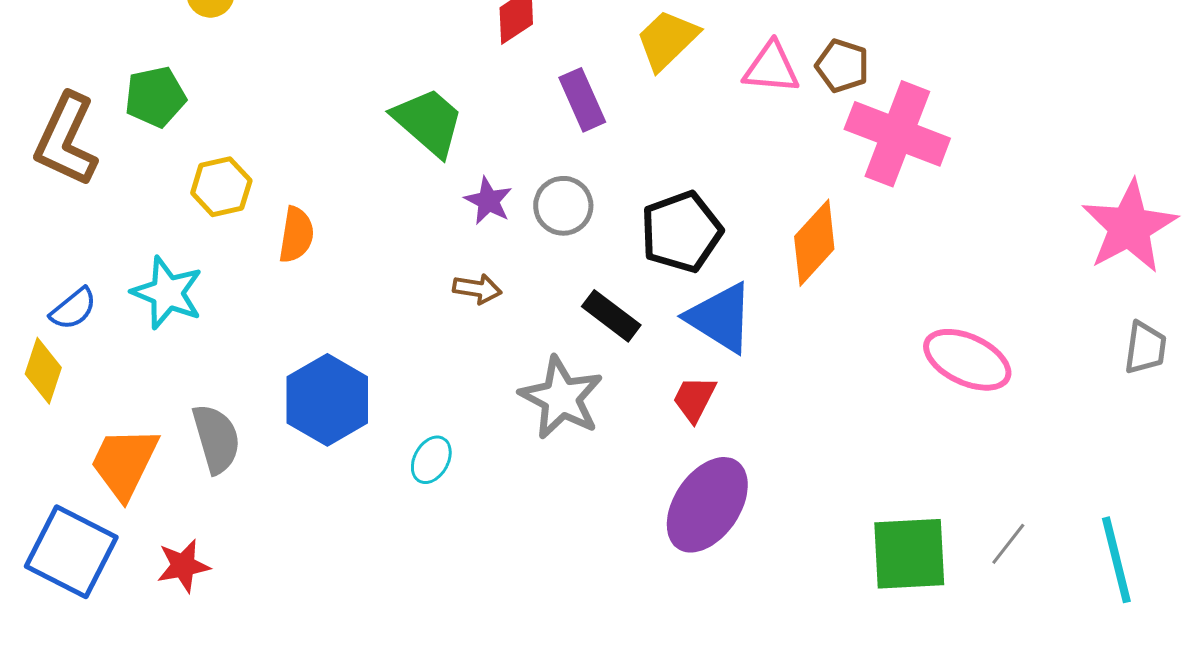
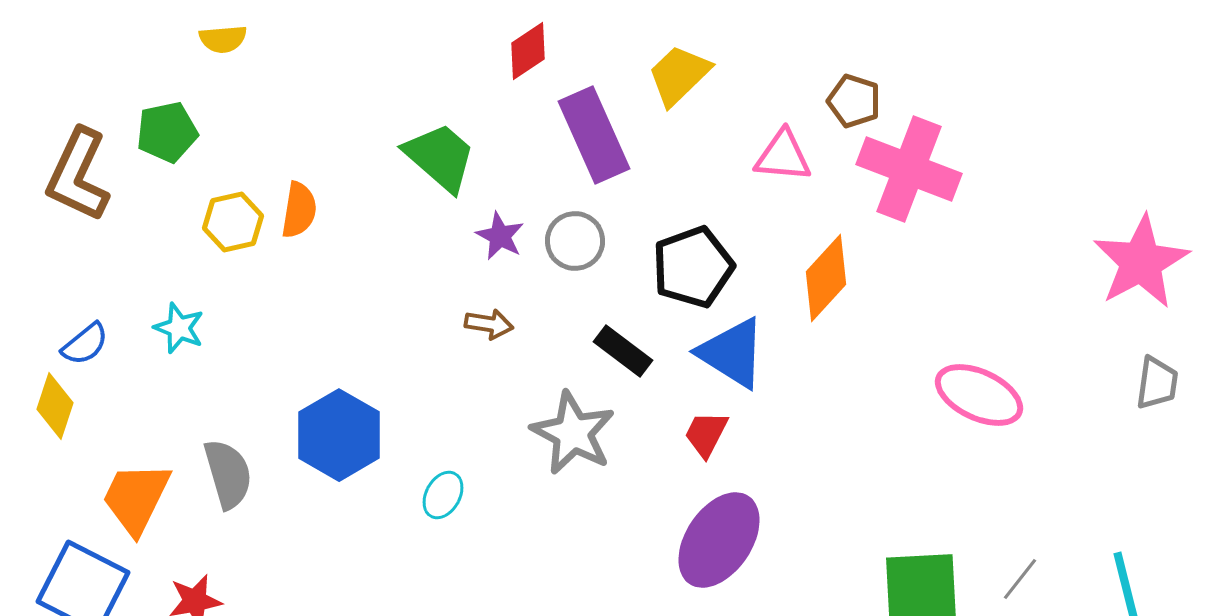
pink triangle: (771, 68) -> (783, 156), moved
purple rectangle: (582, 100) -> (594, 135), size x1.5
orange semicircle: (296, 235) -> (299, 210), moved
cyan star: (167, 293) -> (179, 328), size x0.7

